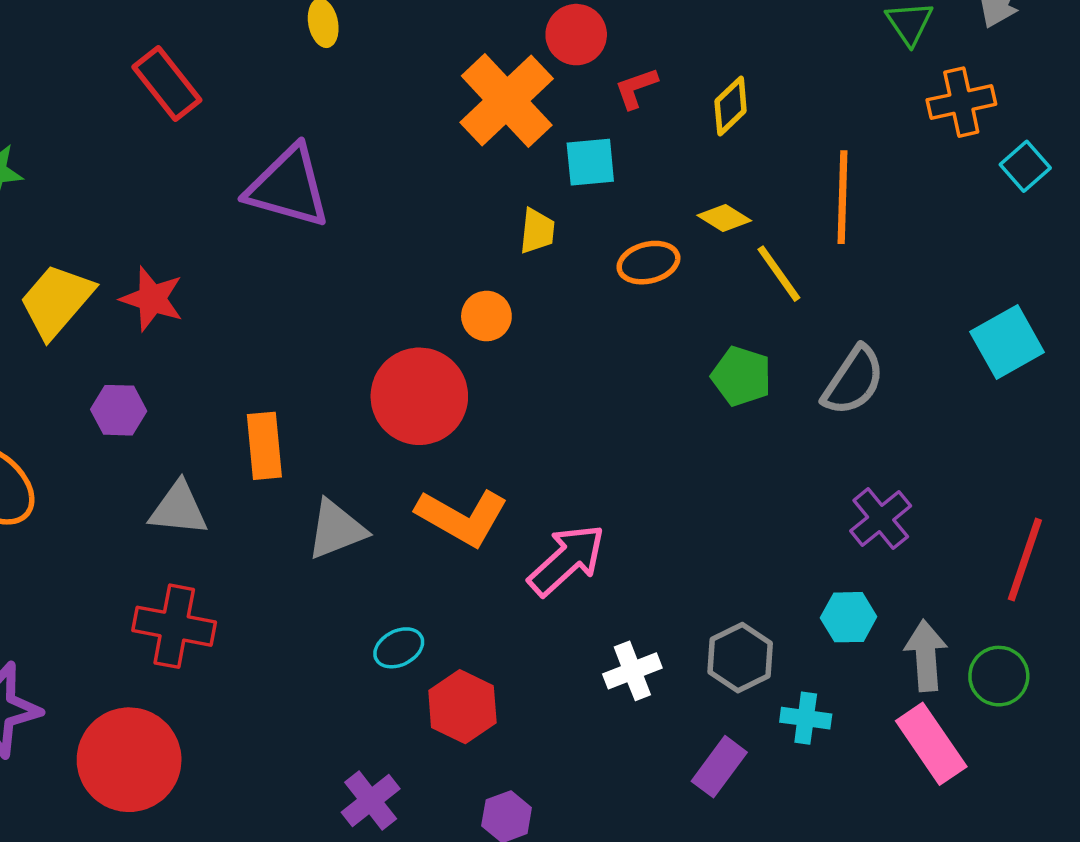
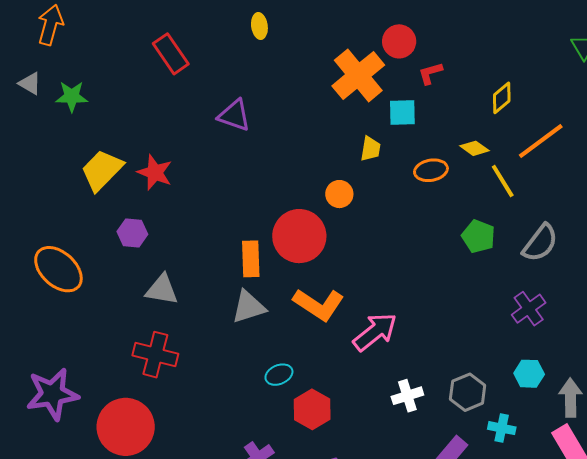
yellow diamond: (731, 106) -> (502, 98), moved
purple triangle: (288, 187) -> (234, 115), size x0.7
orange line: (842, 197) -> (541, 141), turned 48
orange rectangle: (264, 446) -> (251, 259), moved
purple cross: (881, 518) -> (529, 309), moved

